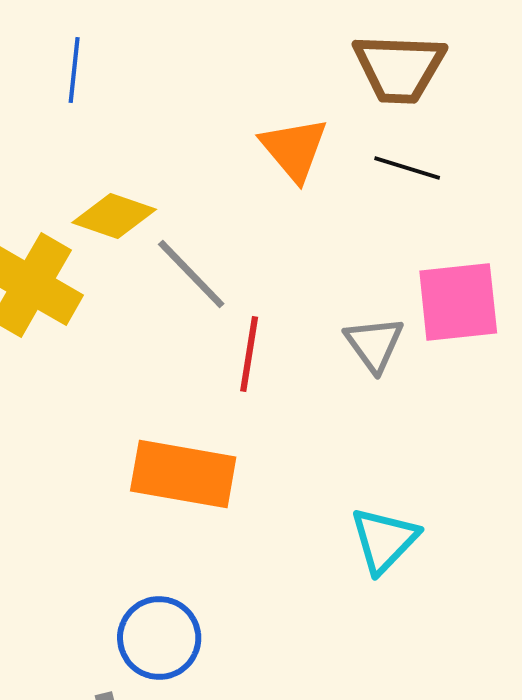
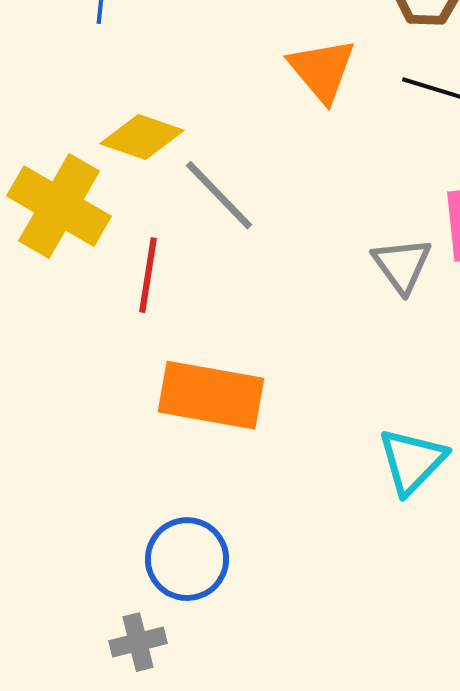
red line: (249, 354) -> (148, 275), moved

